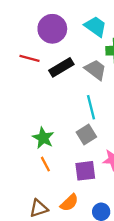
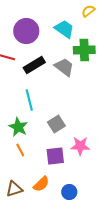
cyan line: (91, 107) -> (29, 100), moved

